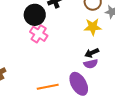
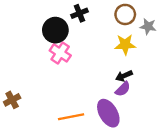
purple semicircle: (91, 64) -> (123, 89), turned -32

